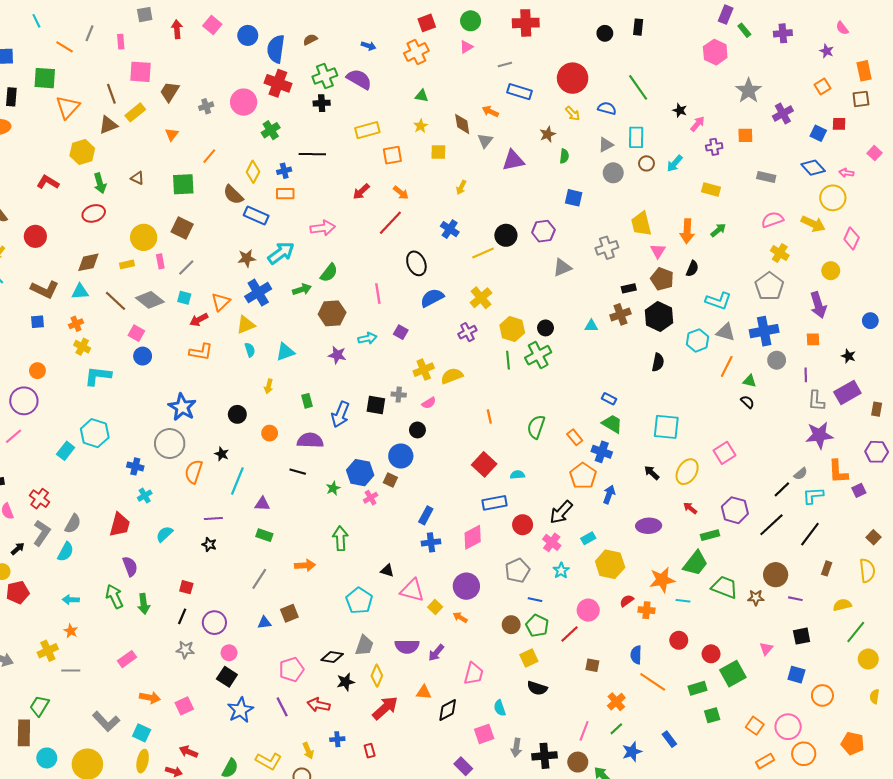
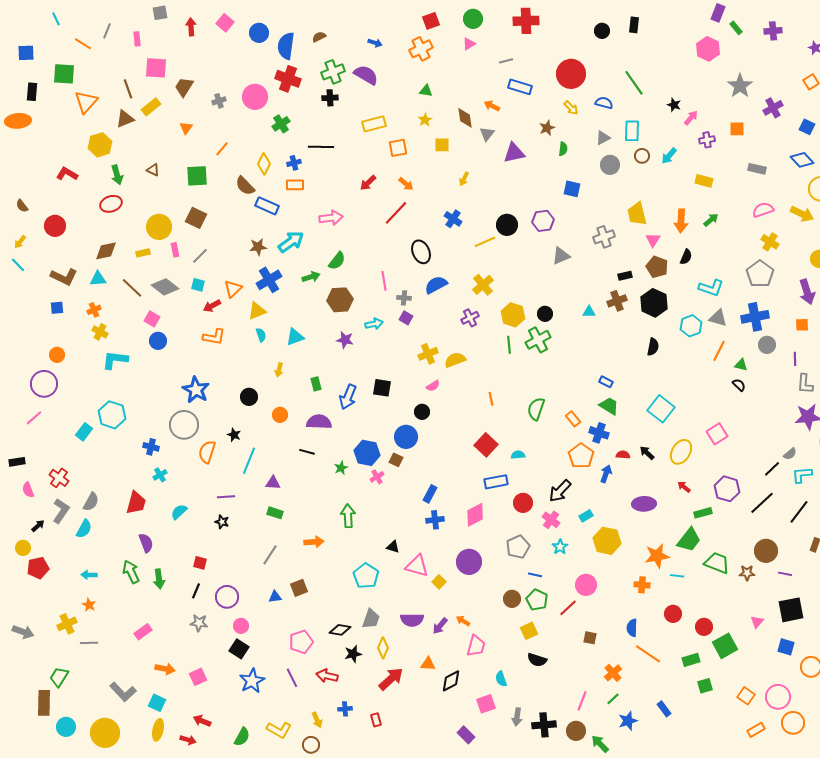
gray cross: (399, 395) -> (404, 298), moved
cyan square: (666, 427) -> (661, 409), turned 32
red semicircle: (627, 601) -> (623, 455), moved, turned 40
orange arrow: (460, 617) -> (463, 621), moved
black square: (802, 636) -> (791, 610), size x1.5

